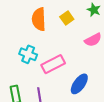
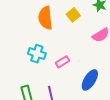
pink rectangle: (53, 64) -> (62, 62), size x0.6

